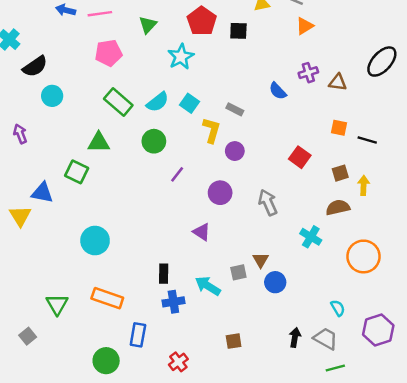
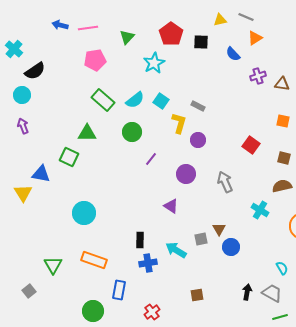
blue semicircle: (278, 91) -> (233, 54), moved
cyan circle: (52, 96) -> (22, 95), moved
brown square: (340, 173) -> (284, 158), turned 32

